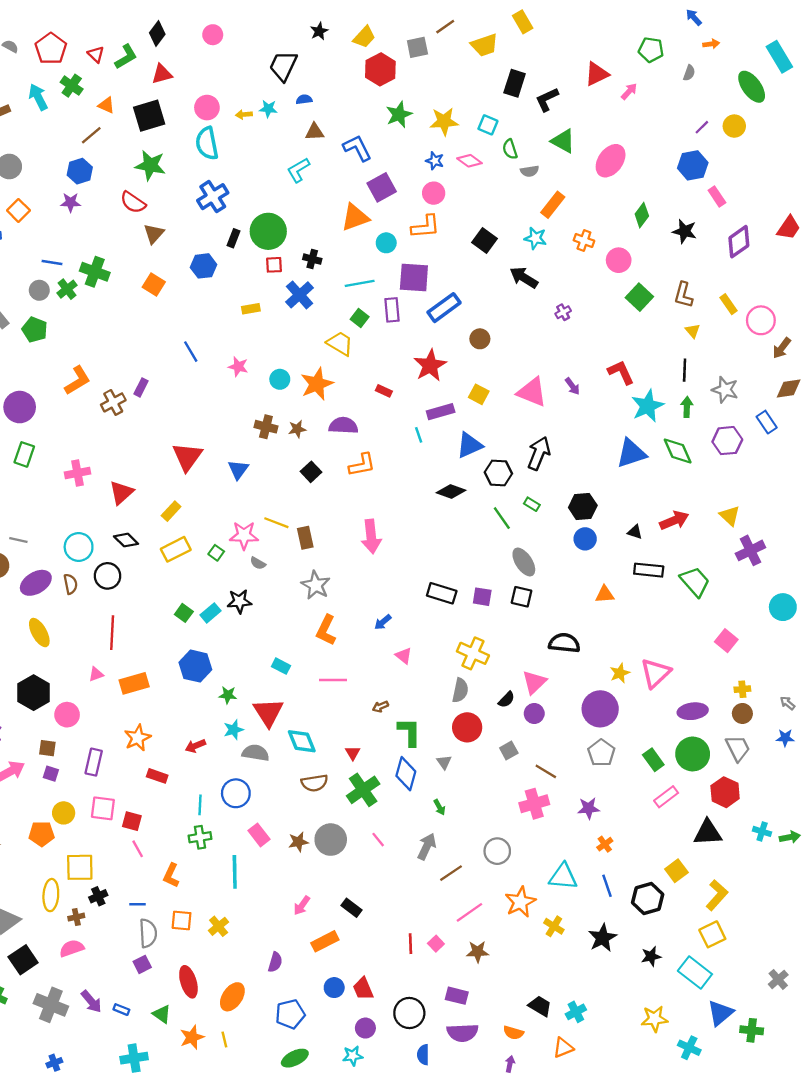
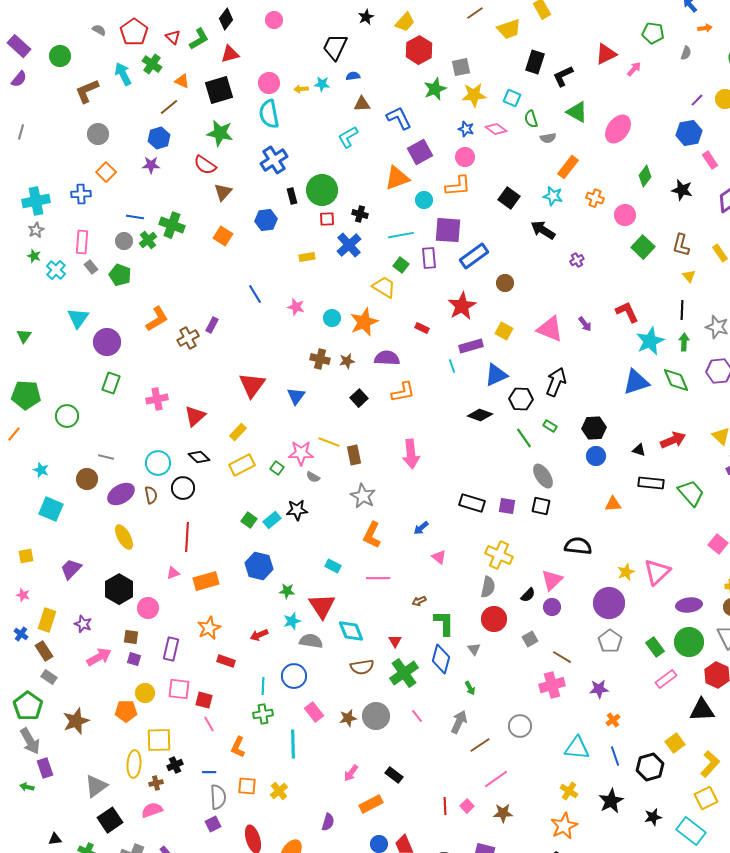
gray square: (417, 47) -> (461, 67), moved
black rectangle: (234, 238) -> (292, 196), turned -35
orange star: (520, 902) -> (564, 826), moved

